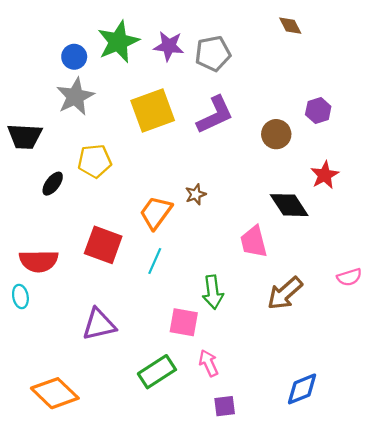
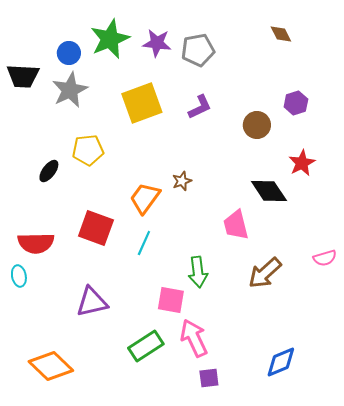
brown diamond: (290, 26) -> (281, 34), moved
purple L-shape: (215, 115) -> (200, 107), size x0.7
black trapezoid: (25, 136) -> (23, 76), moved
pink arrow: (209, 363) -> (194, 338), size x1.5

